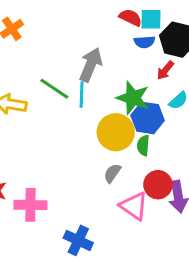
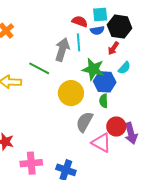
red semicircle: (131, 18) -> (80, 21), moved
cyan line: (82, 94) -> (79, 42), moved
yellow circle: (116, 132) -> (71, 93), moved
gray semicircle: (112, 173) -> (84, 122), size x1.5
pink cross: (30, 205) -> (31, 163), moved

